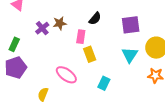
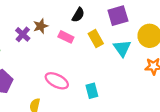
pink rectangle: (81, 37) -> (66, 37), turned -64
yellow rectangle: (90, 54) -> (96, 39), moved
cyan rectangle: (104, 83) -> (92, 91), moved, turned -32

